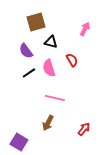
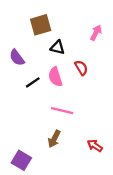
purple semicircle: (26, 51) -> (17, 58), moved
red arrow: (84, 129) -> (95, 146), turned -96

